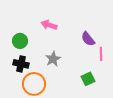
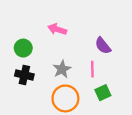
pink line: (101, 54) -> (92, 69), moved
orange circle: (34, 84) -> (65, 98), moved

